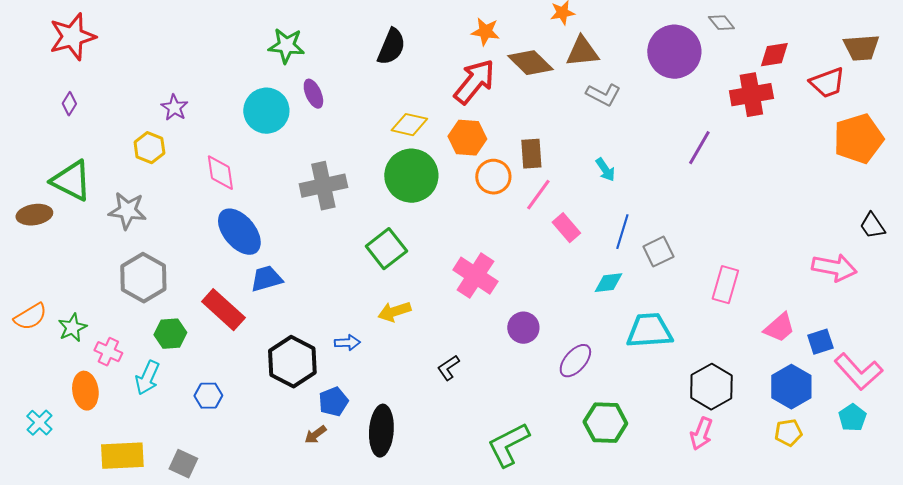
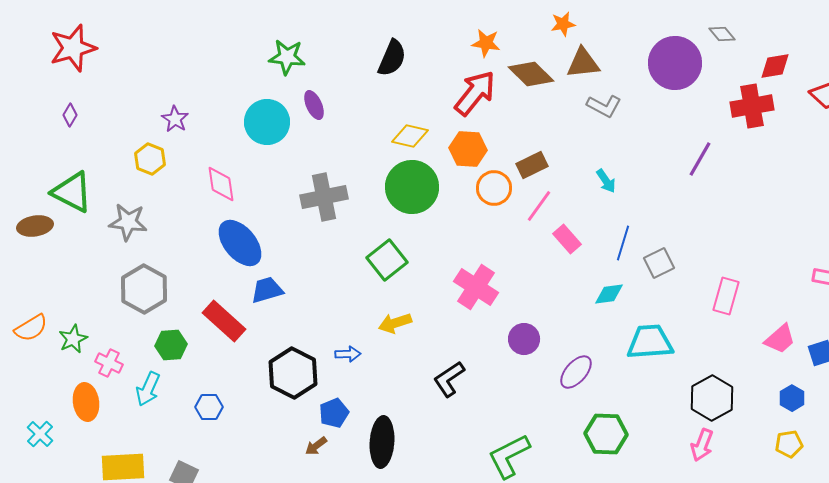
brown rectangle: (531, 154) -> (532, 165), turned 68
black L-shape: (448, 368) -> (449, 379), size x1.4
blue hexagon: (791, 387) -> (792, 398), size x0.6

